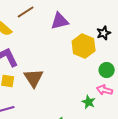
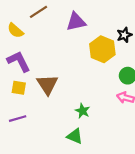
green star: (89, 102) -> (83, 111), moved

